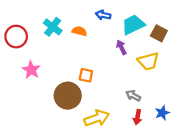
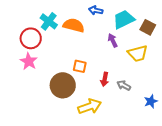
orange semicircle: (79, 31) -> (74, 25), size x1.5
red circle: (16, 37) -> (31, 38), moved
red arrow: (137, 117) -> (105, 79), moved

